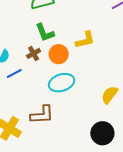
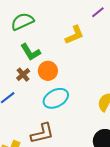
yellow L-shape: (85, 40) -> (74, 35), moved

